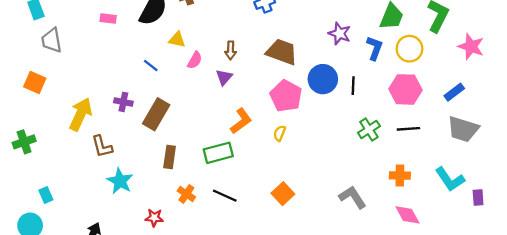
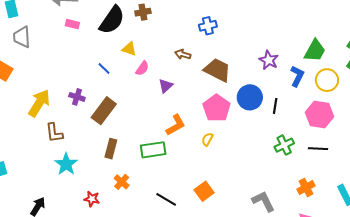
brown arrow: (231, 50) -> (183, 54), moved, turned 98
orange cross: (400, 175) -> (306, 188), turned -36
black line: (225, 196) -> (166, 199), moved

